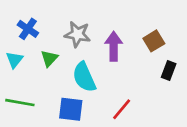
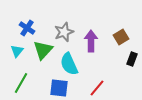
gray star: (77, 34) -> (64, 32), turned -30
green triangle: (49, 58) -> (43, 50), size x1.5
green line: (20, 103) -> (21, 83), turned -70

